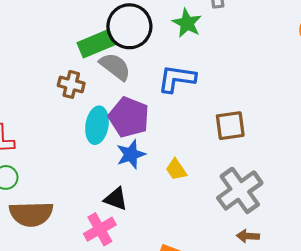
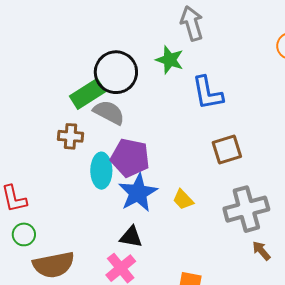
blue L-shape: (177, 79) -> (207, 93), moved, turned -99
blue star: (131, 154) -> (138, 193), size x1.4
gray cross: (240, 190) -> (246, 209), turned 30
brown arrow: (248, 236) -> (261, 251), turned 55

